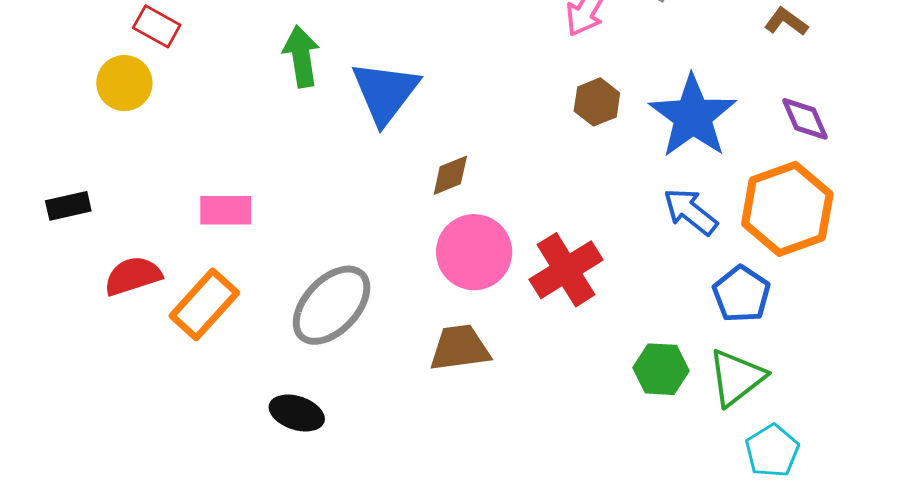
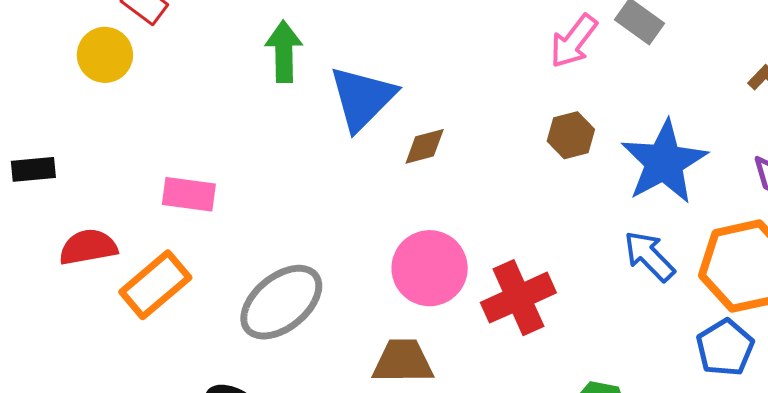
brown diamond: (450, 175) -> (425, 146), moved
blue pentagon: (741, 294) -> (725, 348), moved

